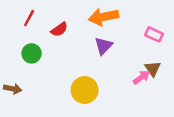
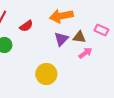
brown triangle: (153, 69) -> (79, 37), moved, turned -48
pink arrow: (141, 77) -> (85, 53), moved

